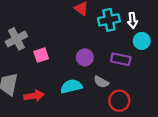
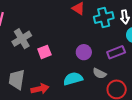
purple rectangle: (121, 59) -> (116, 52), turned -30

